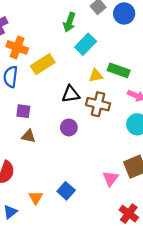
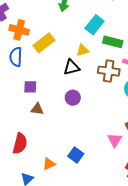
cyan rectangle: (86, 44) -> (94, 25), moved
yellow triangle: (96, 76) -> (83, 50), moved
brown cross: (98, 104) -> (109, 71), moved
orange triangle: (36, 198) -> (49, 164), turned 40

